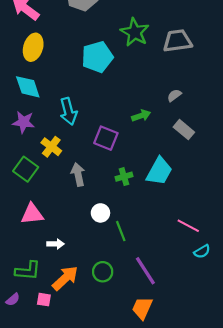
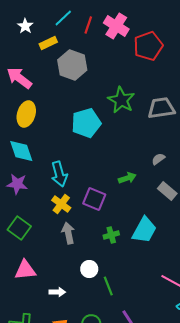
yellow cross: (51, 147) -> (61, 204), moved
white arrow: (56, 244) -> (57, 292), moved

